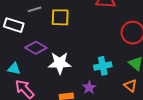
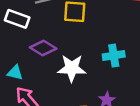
cyan cross: (103, 66) -> (114, 56), moved

